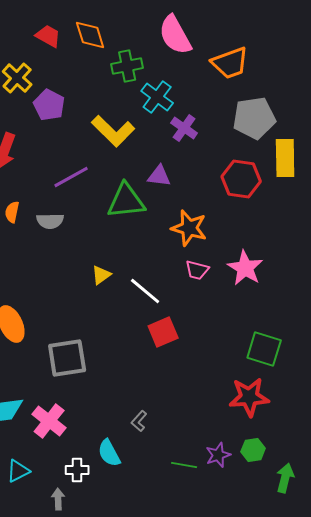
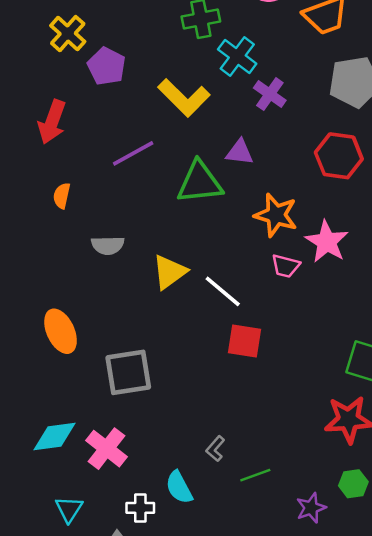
gray semicircle: (50, 221) -> (108, 245), moved
pink star: (245, 268) -> (327, 242), moved
yellow triangle: (101, 275) -> (169, 272), size x1.5
red square: (163, 332) -> (244, 341), turned 32
purple star: (218, 455) -> (311, 508), moved
green line: (184, 465) -> (255, 475), moved, turned -30
cyan triangle: (18, 471) -> (69, 509), turned -30

